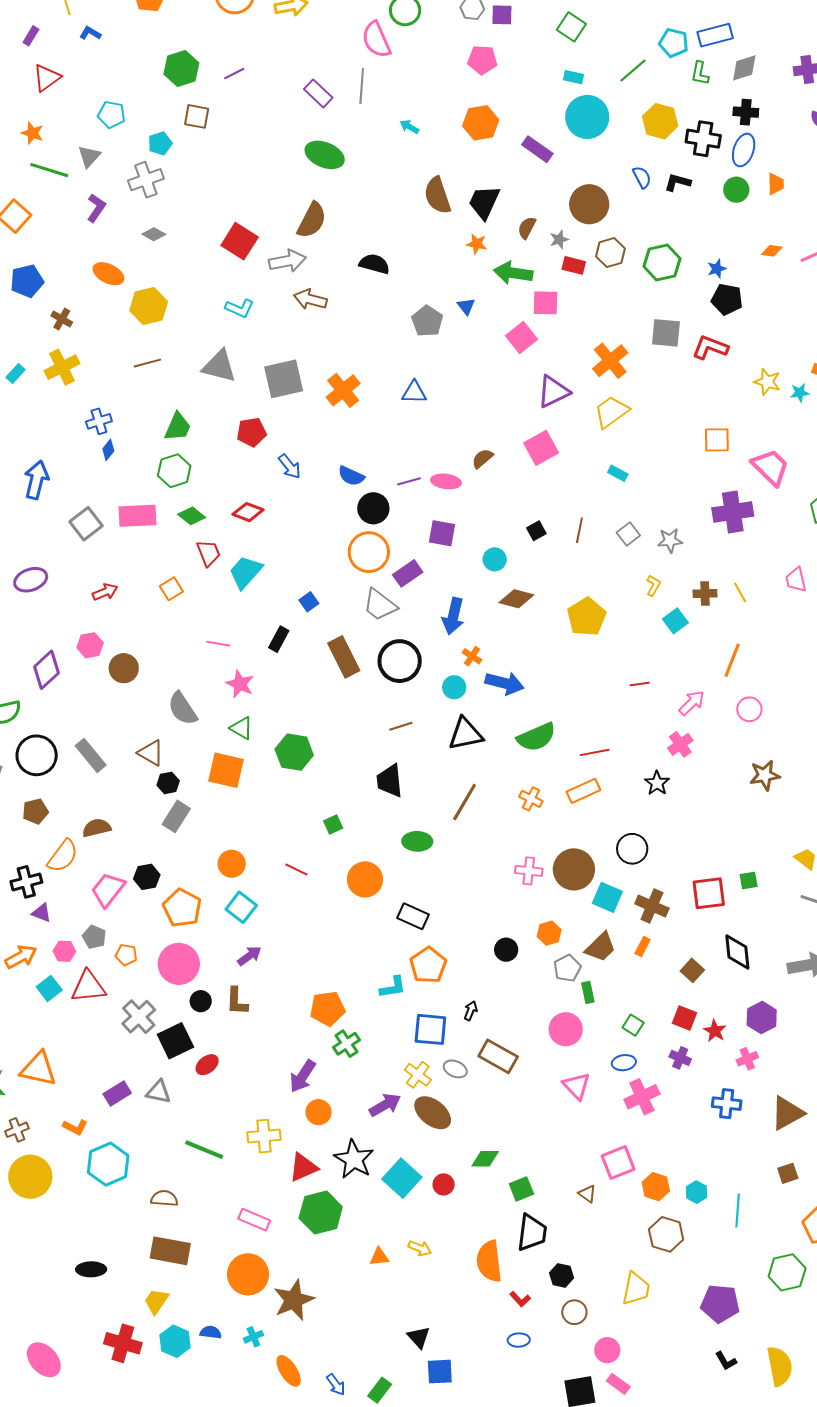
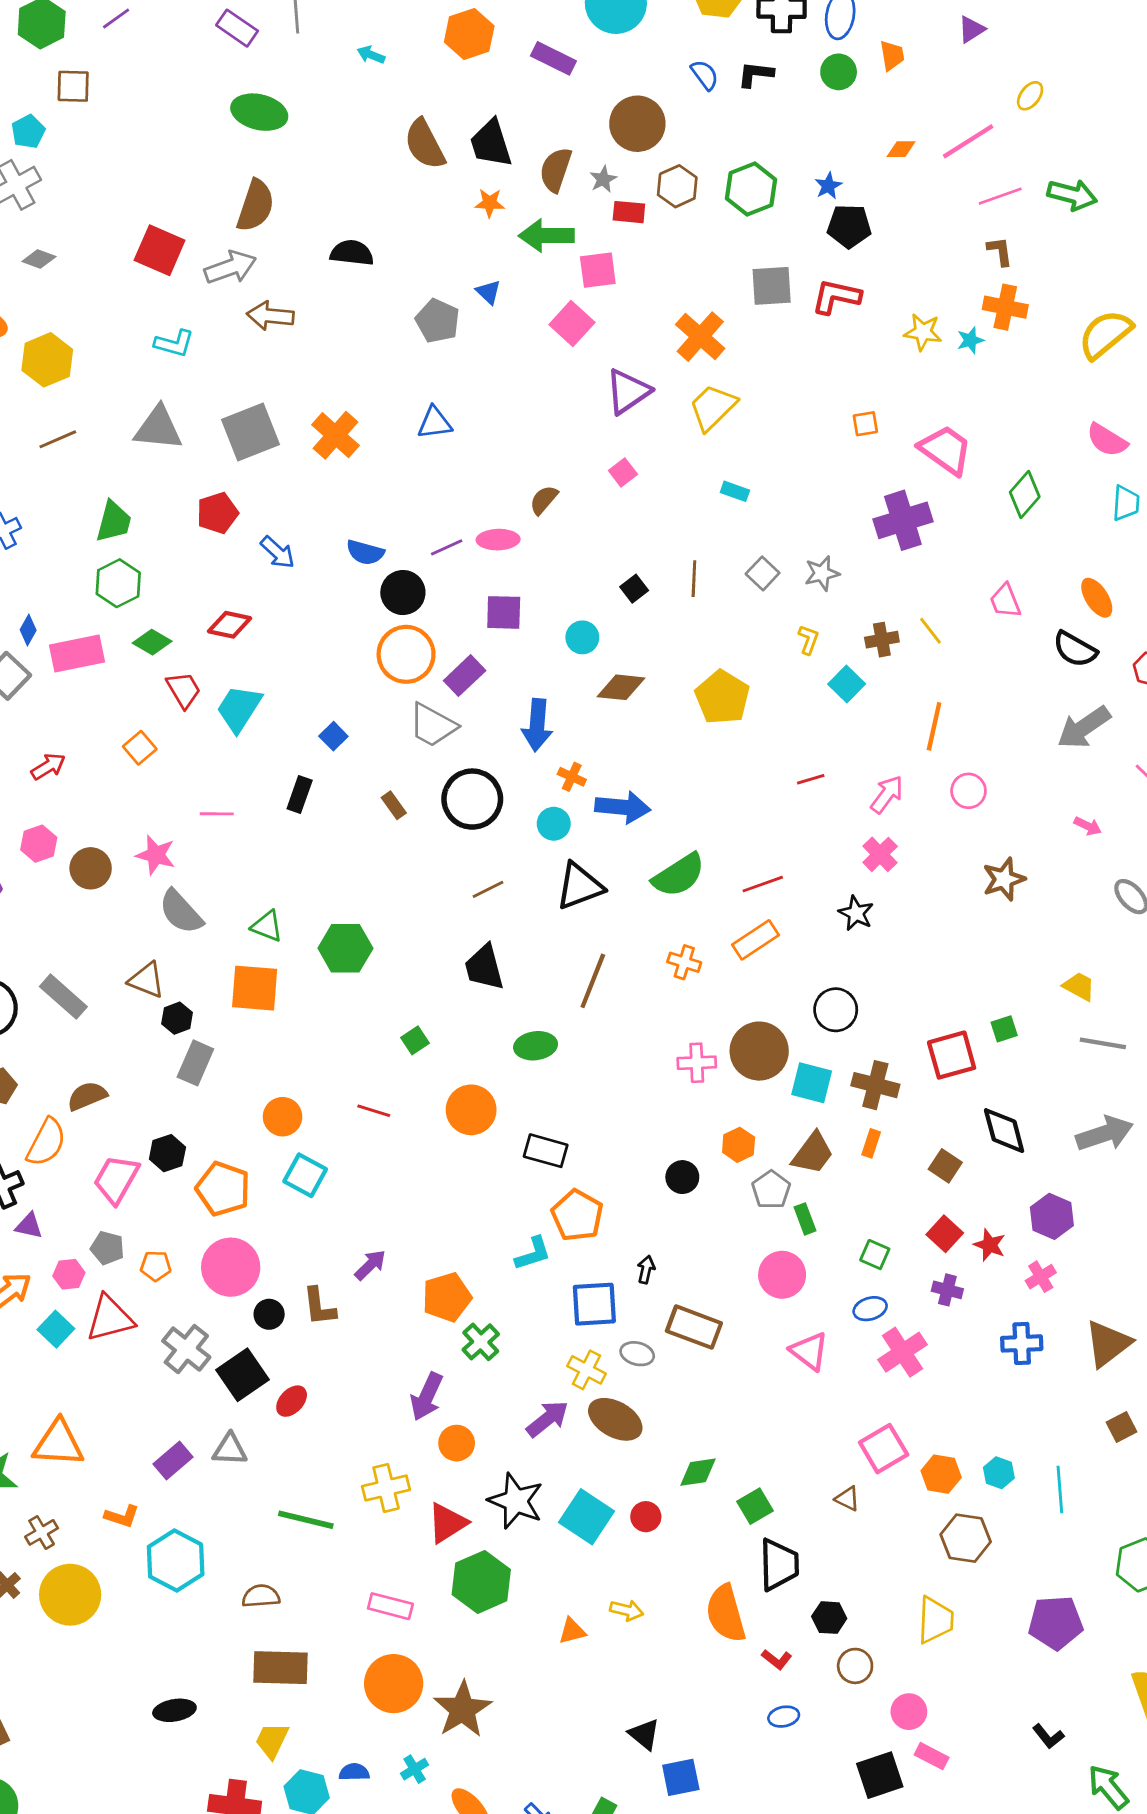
black trapezoid: (484, 202) -> (491, 143), turned -33
brown semicircle: (527, 228) -> (556, 170), size x1.4
orange square: (717, 440) -> (865, 424), size x0.7
pink square: (541, 448) -> (623, 472), size x0.6
blue diamond: (108, 450) -> (28, 630), moved
brown rectangle: (344, 657) -> (394, 805), size x0.5
pink star: (240, 684) -> (156, 855), moved
purple arrow: (249, 956) -> (370, 1265), moved
red square: (685, 1018) -> (945, 1234), turned 30
black L-shape: (726, 1361) -> (1048, 1736), moved

